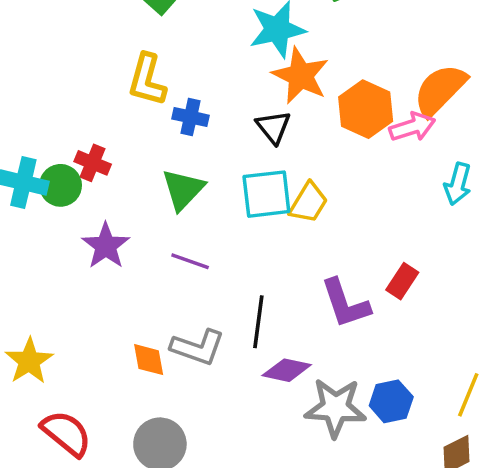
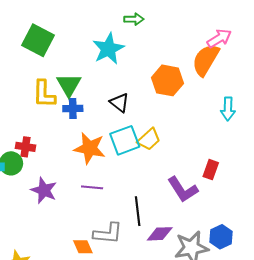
orange star: (300, 76) -> (90, 148), moved
pink arrow: (412, 127) -> (219, 38), moved
green triangle: (183, 189) -> (69, 85), moved
yellow trapezoid: (309, 203) -> (149, 139), turned 30

